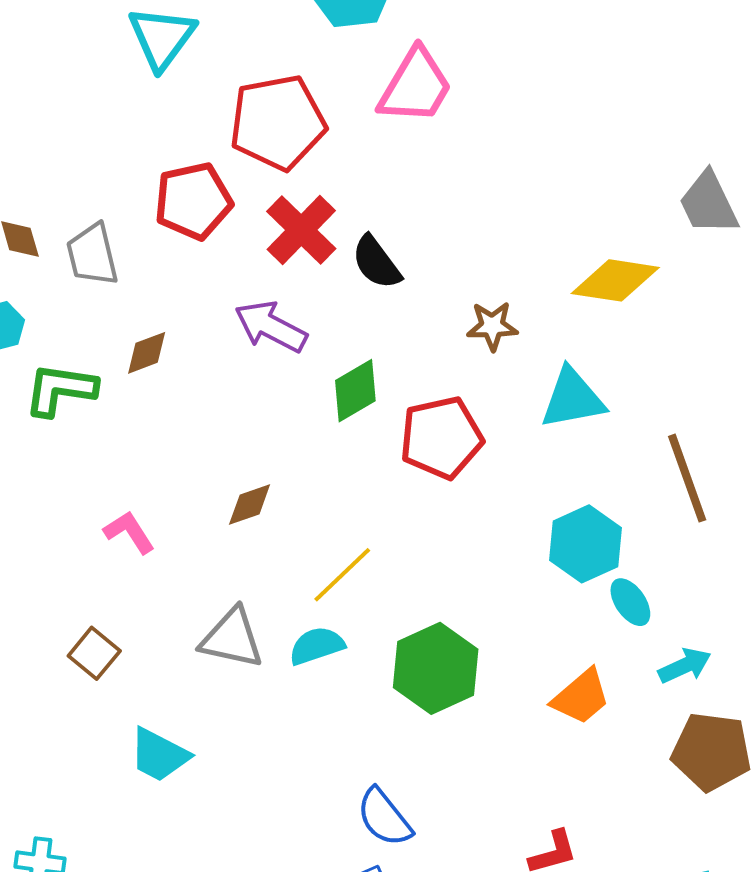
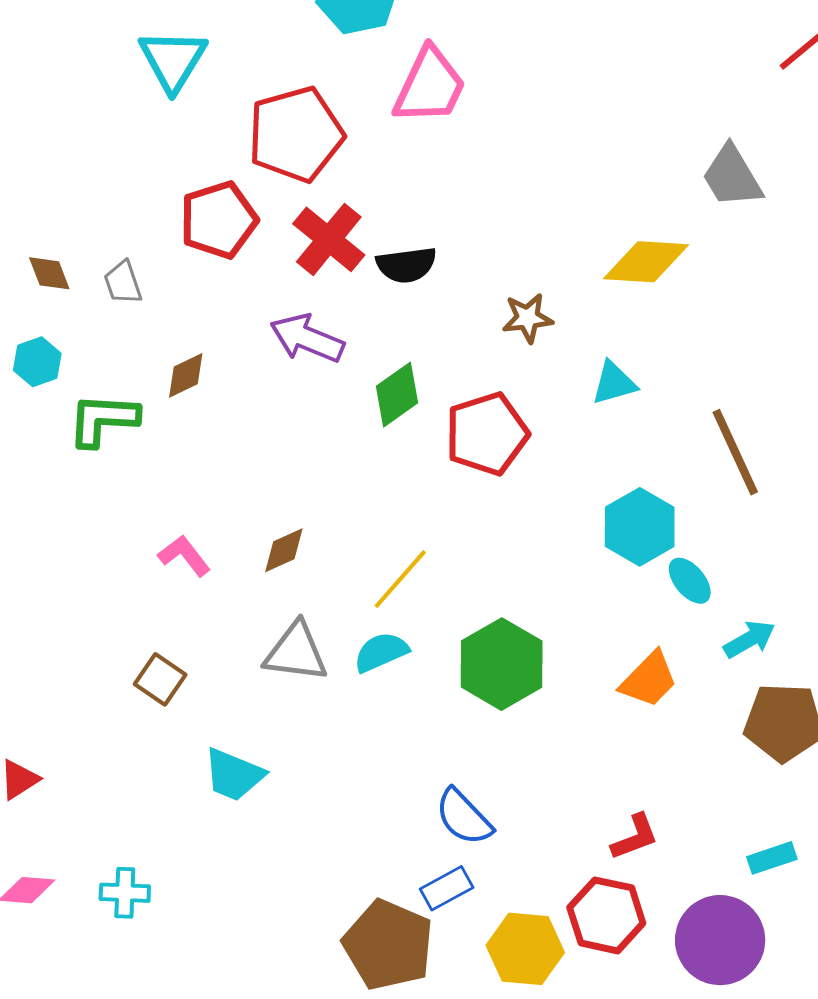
gray trapezoid: (92, 255) -> (123, 283), size x0.7
black semicircle: (376, 262) -> (406, 265), turned -56
cyan triangle: (573, 398) -> (614, 383), size x0.7
brown diamond: (250, 504) -> (284, 550), moved

